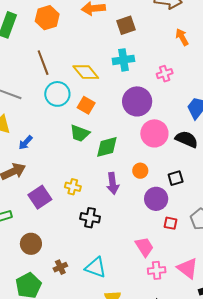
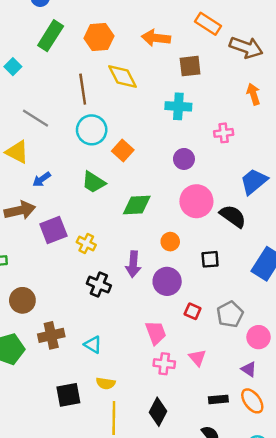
yellow diamond: (86, 72) -> (123, 76), moved
purple circle: (137, 101) -> (184, 159), size x0.6
green trapezoid: (80, 133) -> (94, 182), moved
purple arrow: (113, 183) -> (133, 264), moved
purple square: (40, 197) -> (53, 230), moved
purple circle: (156, 199) -> (167, 281), moved
brown cross: (60, 267) -> (51, 335), size x1.5
cyan triangle: (96, 267) -> (93, 345), size x0.7
pink triangle: (188, 268) -> (197, 358), moved, size x0.7

